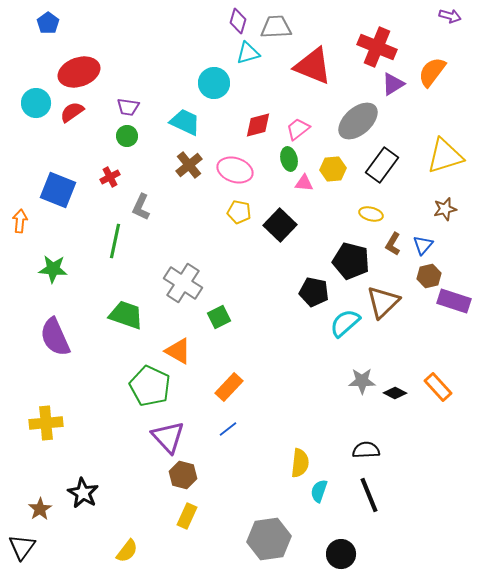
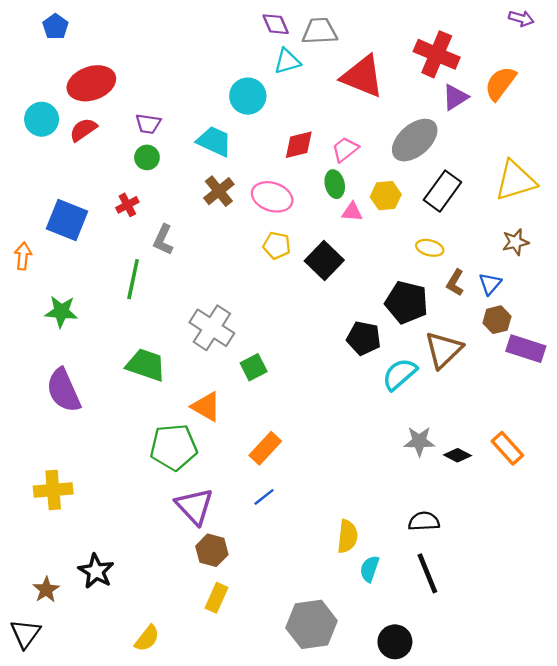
purple diamond: (238, 21) -> (276, 24), turned -40
green pentagon: (150, 386) -> (174, 447), turned -30

